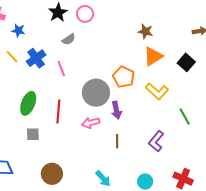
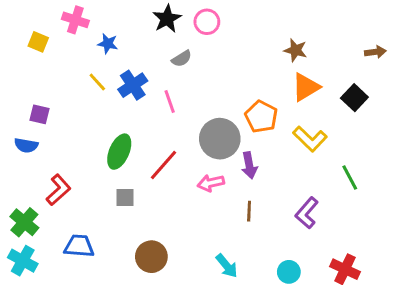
red line: (58, 112) -> (164, 165), turned 35

